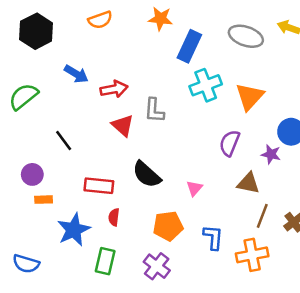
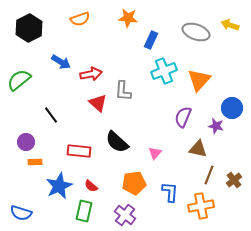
blue rectangle: (189, 46) -> (151, 40), size x0.7
red semicircle: (114, 217) -> (91, 186), moved, turned -56

